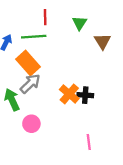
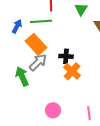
black cross: (85, 95) -> (66, 56), moved
pink circle: (31, 124) -> (53, 110), moved

